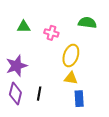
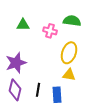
green semicircle: (87, 23) -> (72, 21), moved
blue rectangle: (79, 99) -> (57, 95), moved

